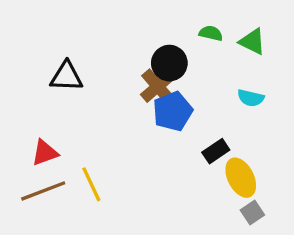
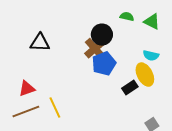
yellow ellipse: (241, 178) -> (145, 75), moved

